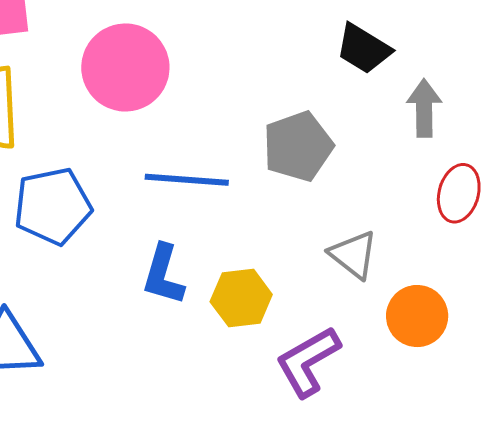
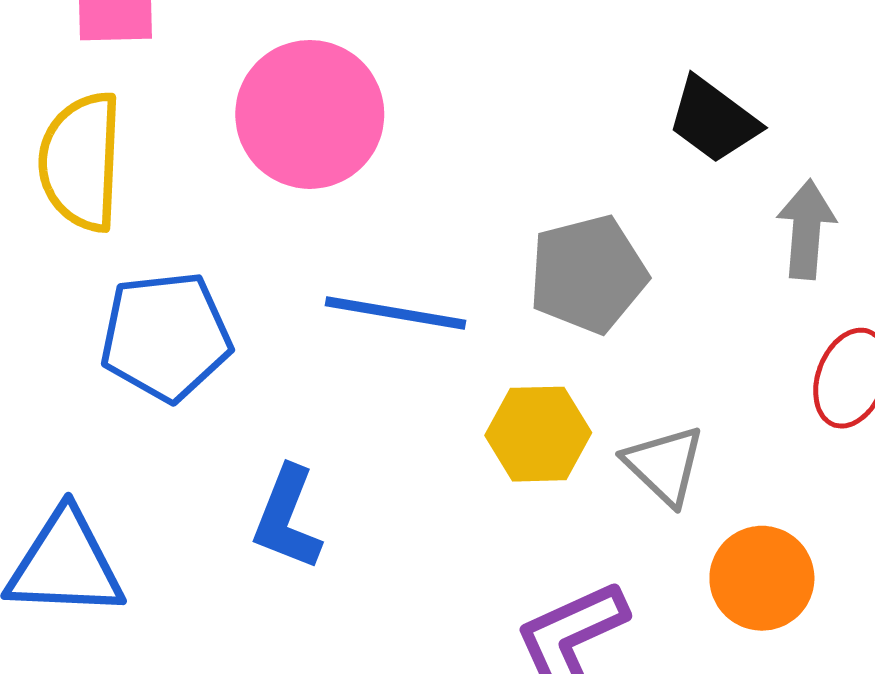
blue L-shape: (163, 275) -> (287, 518), moved
yellow hexagon: (241, 298) -> (538, 434), moved

